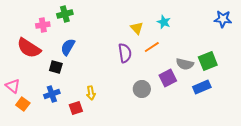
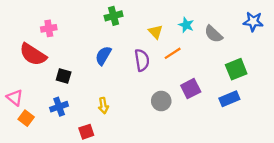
green cross: (65, 14) -> (114, 16), moved
blue semicircle: (68, 47) -> (103, 56), moved
gray semicircle: (185, 64) -> (213, 34), moved, turned 30
red square: (76, 108) -> (86, 132), moved

